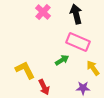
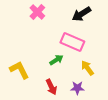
black arrow: (76, 14) -> (81, 14), moved, turned -108
red arrow: (44, 87) -> (51, 87), moved

